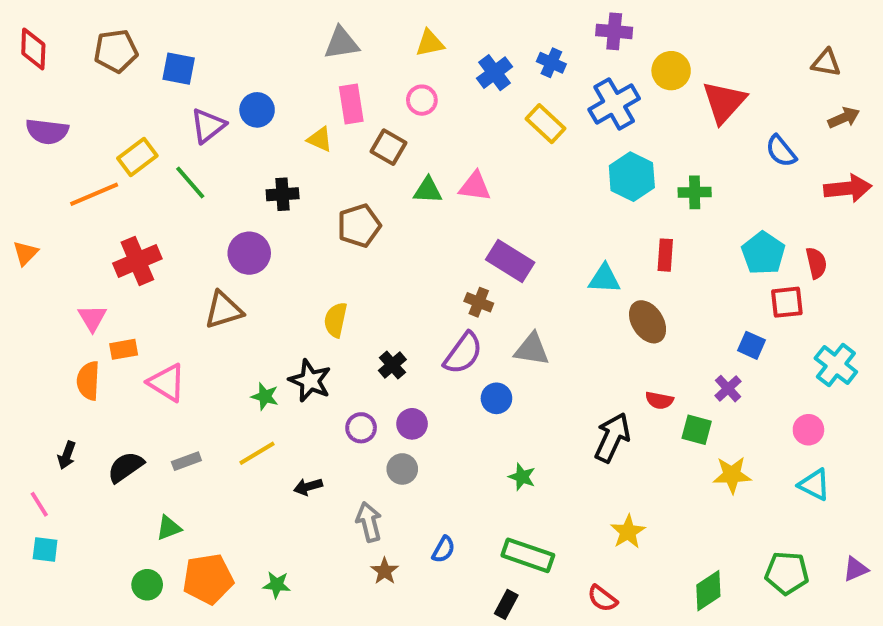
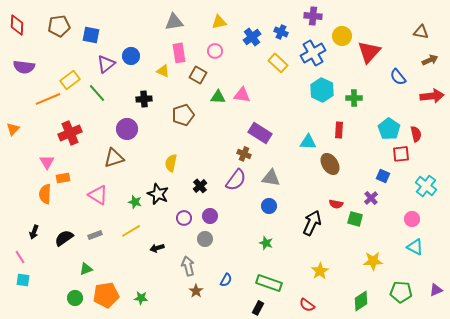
pink triangle: (167, 383) -> (98, 195), moved
blue circle: (496, 398) -> (269, 206), moved
yellow star: (732, 475) -> (373, 261), moved

